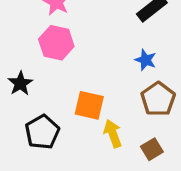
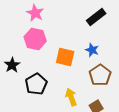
orange square: (89, 105) -> (65, 57), moved
black pentagon: (42, 132) -> (36, 84), moved

